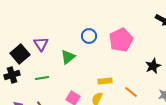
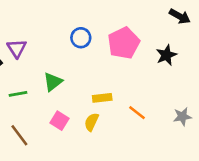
green triangle: (68, 57) -> (53, 82), moved
black star: (153, 66) -> (166, 55), moved

